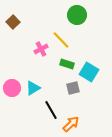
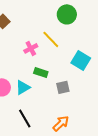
green rectangle: (67, 64) -> (41, 72), moved
cyan square: (89, 72) -> (81, 60), moved
black line: (51, 110) -> (25, 118), moved

